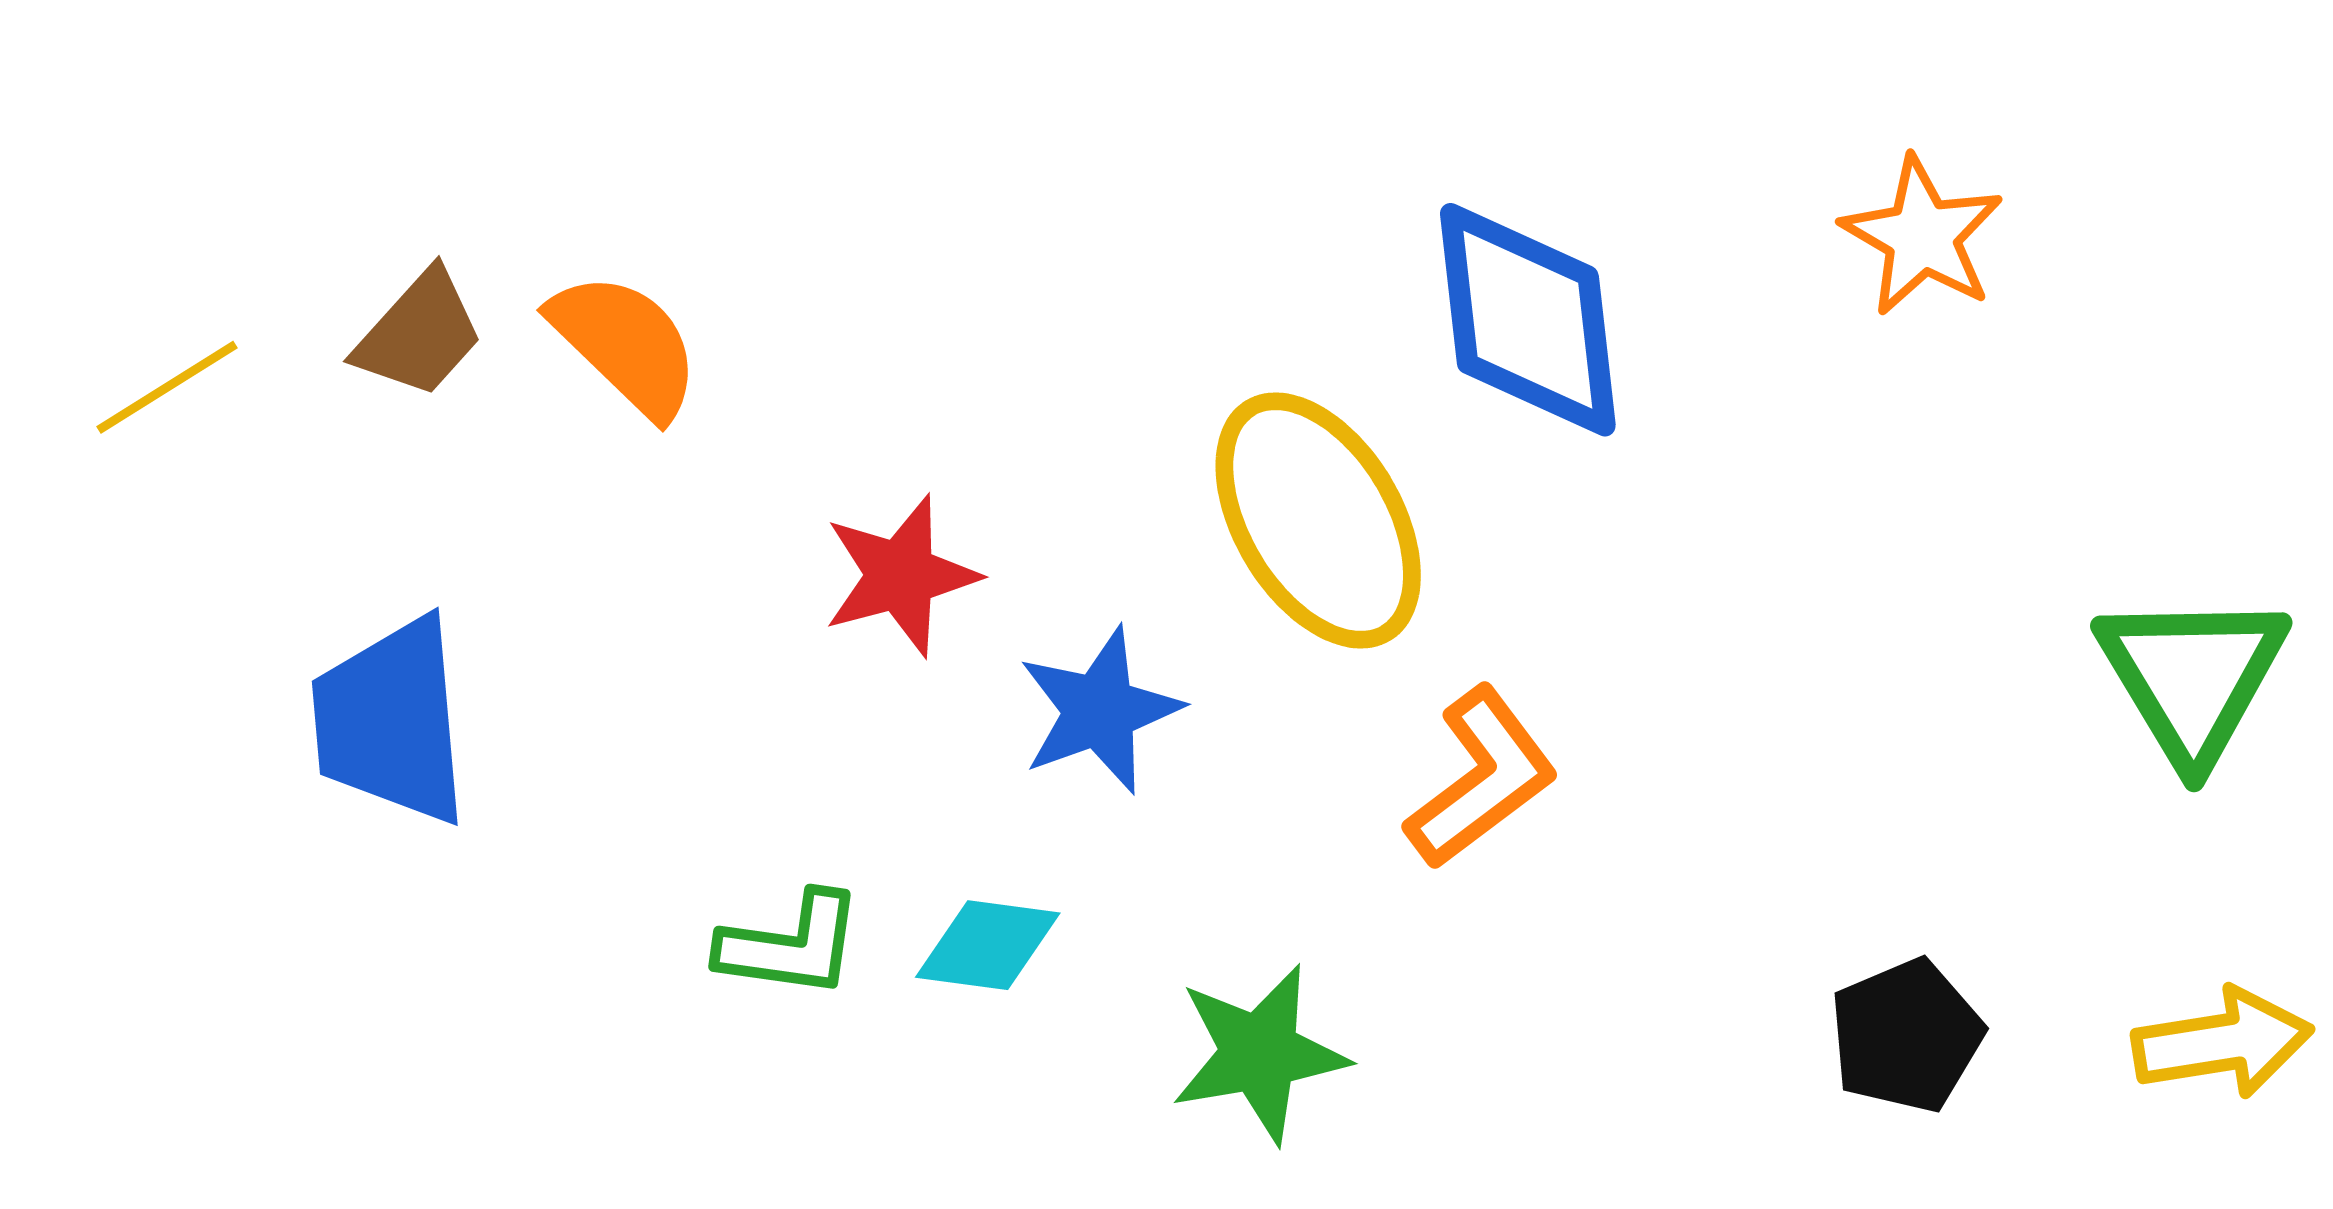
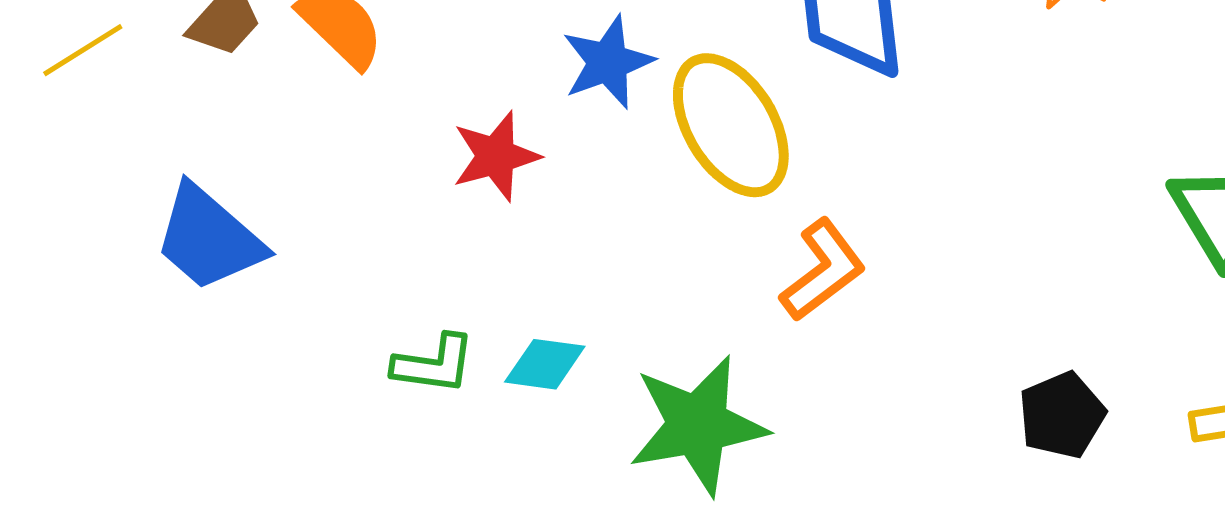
blue star: (1100, 711) -> (608, 62), moved
blue trapezoid: (391, 721) -> (209, 238), turned -44
green star: (1260, 1053) -> (698, 425), size x1.4

